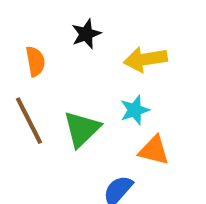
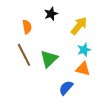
yellow arrow: (145, 59) -> (79, 26), turned 138
cyan star: (135, 110) -> (84, 50), moved

